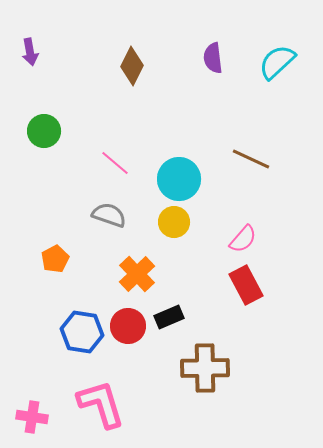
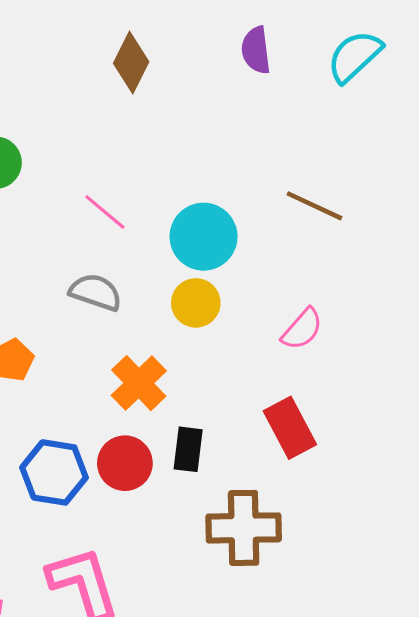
red rectangle: (246, 285) -> (290, 428), moved
black rectangle: (169, 317) -> (188, 449), turned -60

